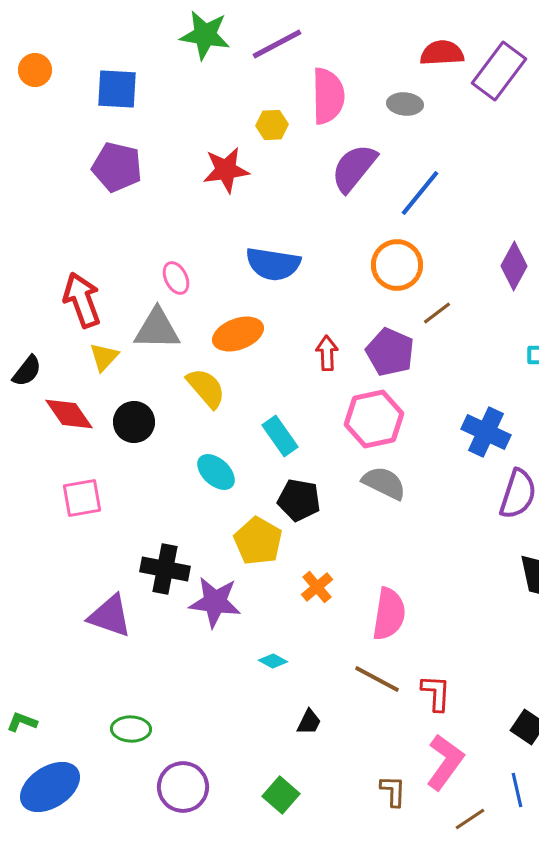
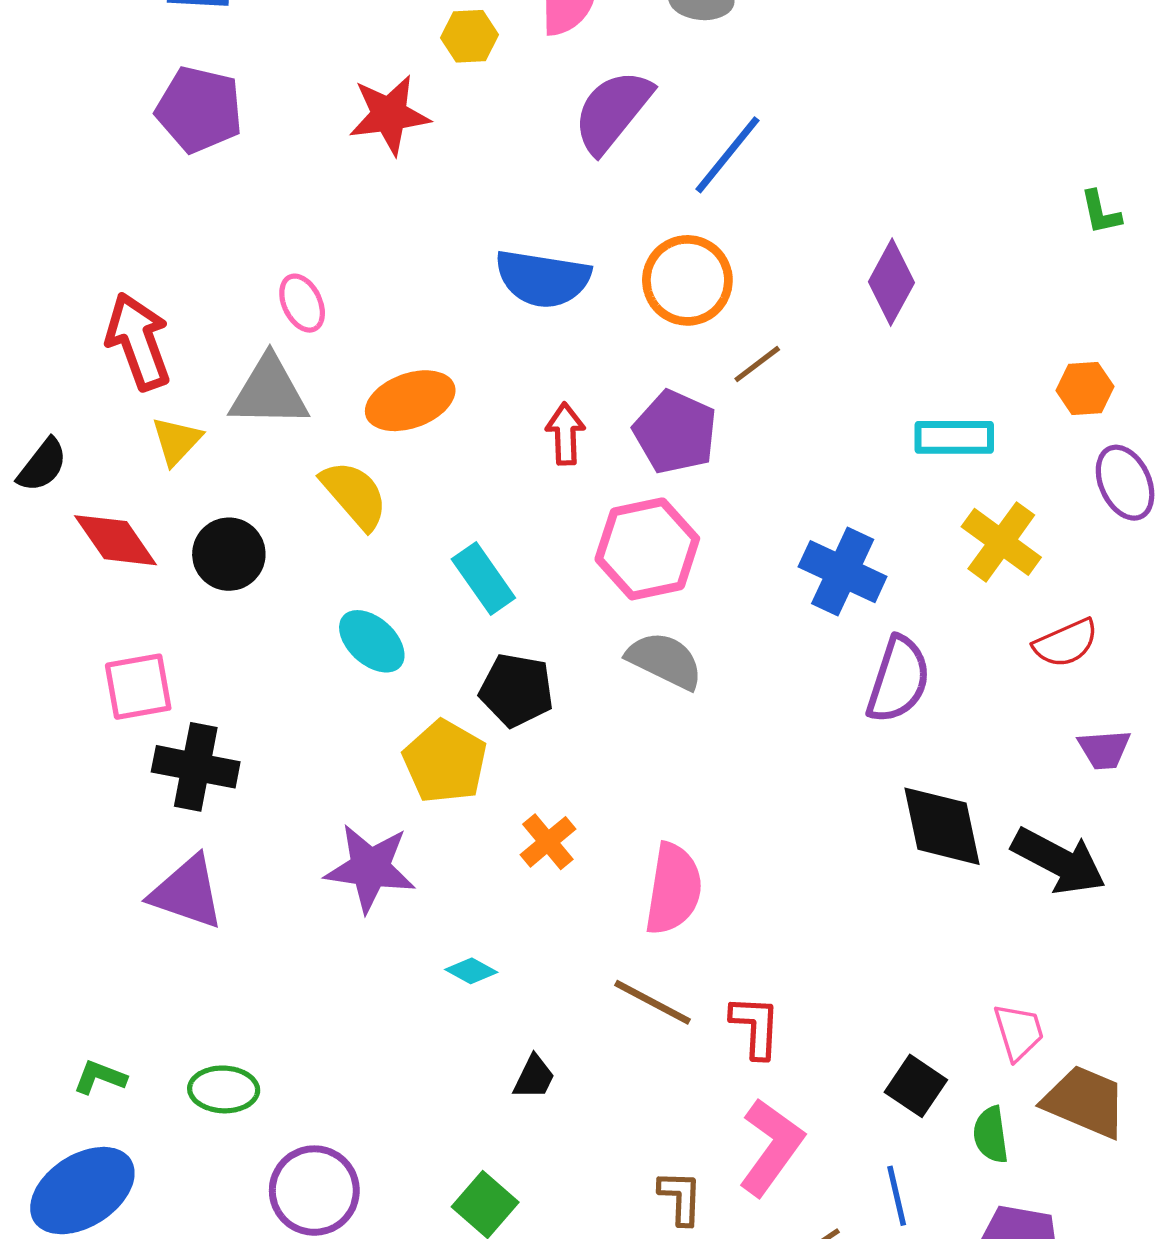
blue semicircle: (273, 264) -> (543, 279), moved
black cross: (165, 569) -> (196, 767), moved
green L-shape: (22, 722) -> (100, 1077), moved

